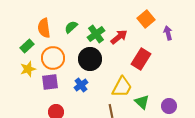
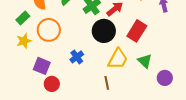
black circle: (90, 59) -> (104, 31), moved
purple square: (50, 82) -> (42, 66), moved, turned 30
green triangle: (142, 102) -> (145, 61), moved

